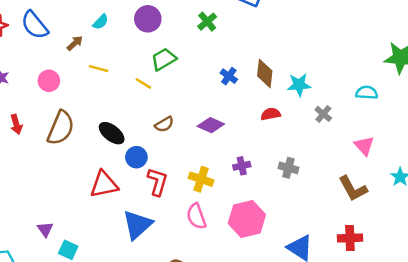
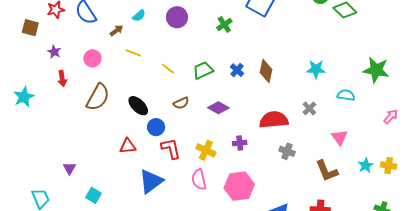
green trapezoid: (164, 59) -> (203, 70), moved
cyan star: (299, 85) -> (316, 69), moved
red semicircle: (271, 114) -> (274, 120), moved, size x1.8
red arrow: (16, 124) -> (62, 78), moved
gray cross: (288, 168) -> (287, 151), moved
red L-shape: (157, 182) -> (171, 149), turned -35
red triangle: (104, 184) -> (128, 146), size x0.7
purple triangle: (45, 229) -> (69, 168), moved

